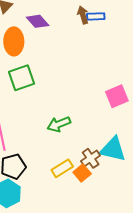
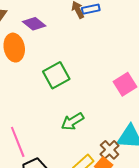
green square: (22, 78) -> (56, 75), moved

